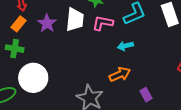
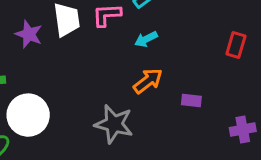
purple rectangle: (146, 95) -> (191, 100), turned -40

